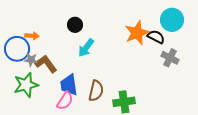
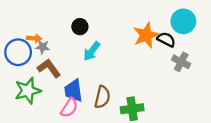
gray star: (31, 60) -> (43, 47), moved

